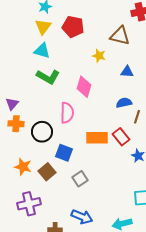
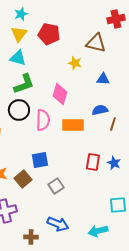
green L-shape: (48, 77) -> (24, 84), turned -50
black circle: (42, 132) -> (19, 110), moved
red rectangle: (121, 137) -> (93, 162), moved, turned 48
orange rectangle: (97, 138) -> (73, 125), moved
blue square: (64, 153) -> (40, 160), turned -30

